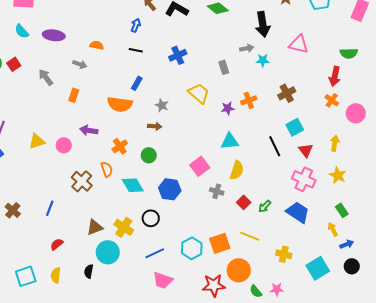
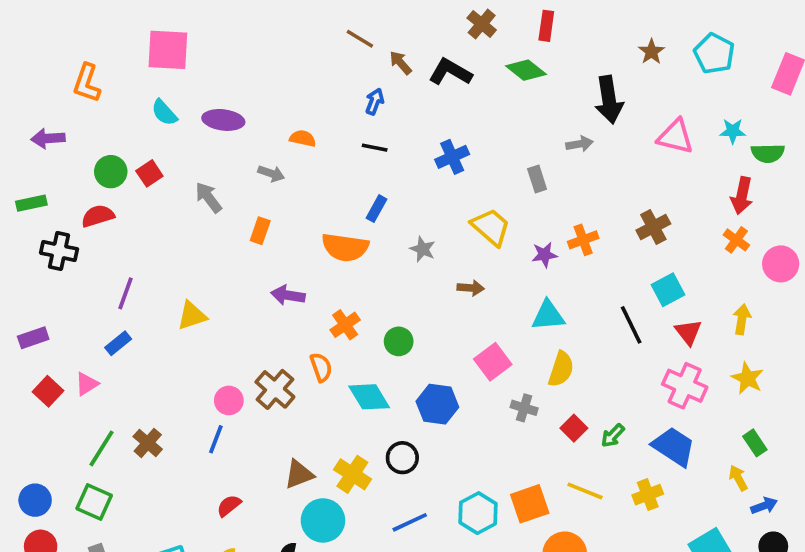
cyan star: (263, 60) -> (733, 131), moved
brown arrow: (155, 126) -> (471, 288), moved
pink circle: (64, 145) -> (229, 400), moved
yellow cross: (284, 254) -> (648, 495), moved, turned -35

